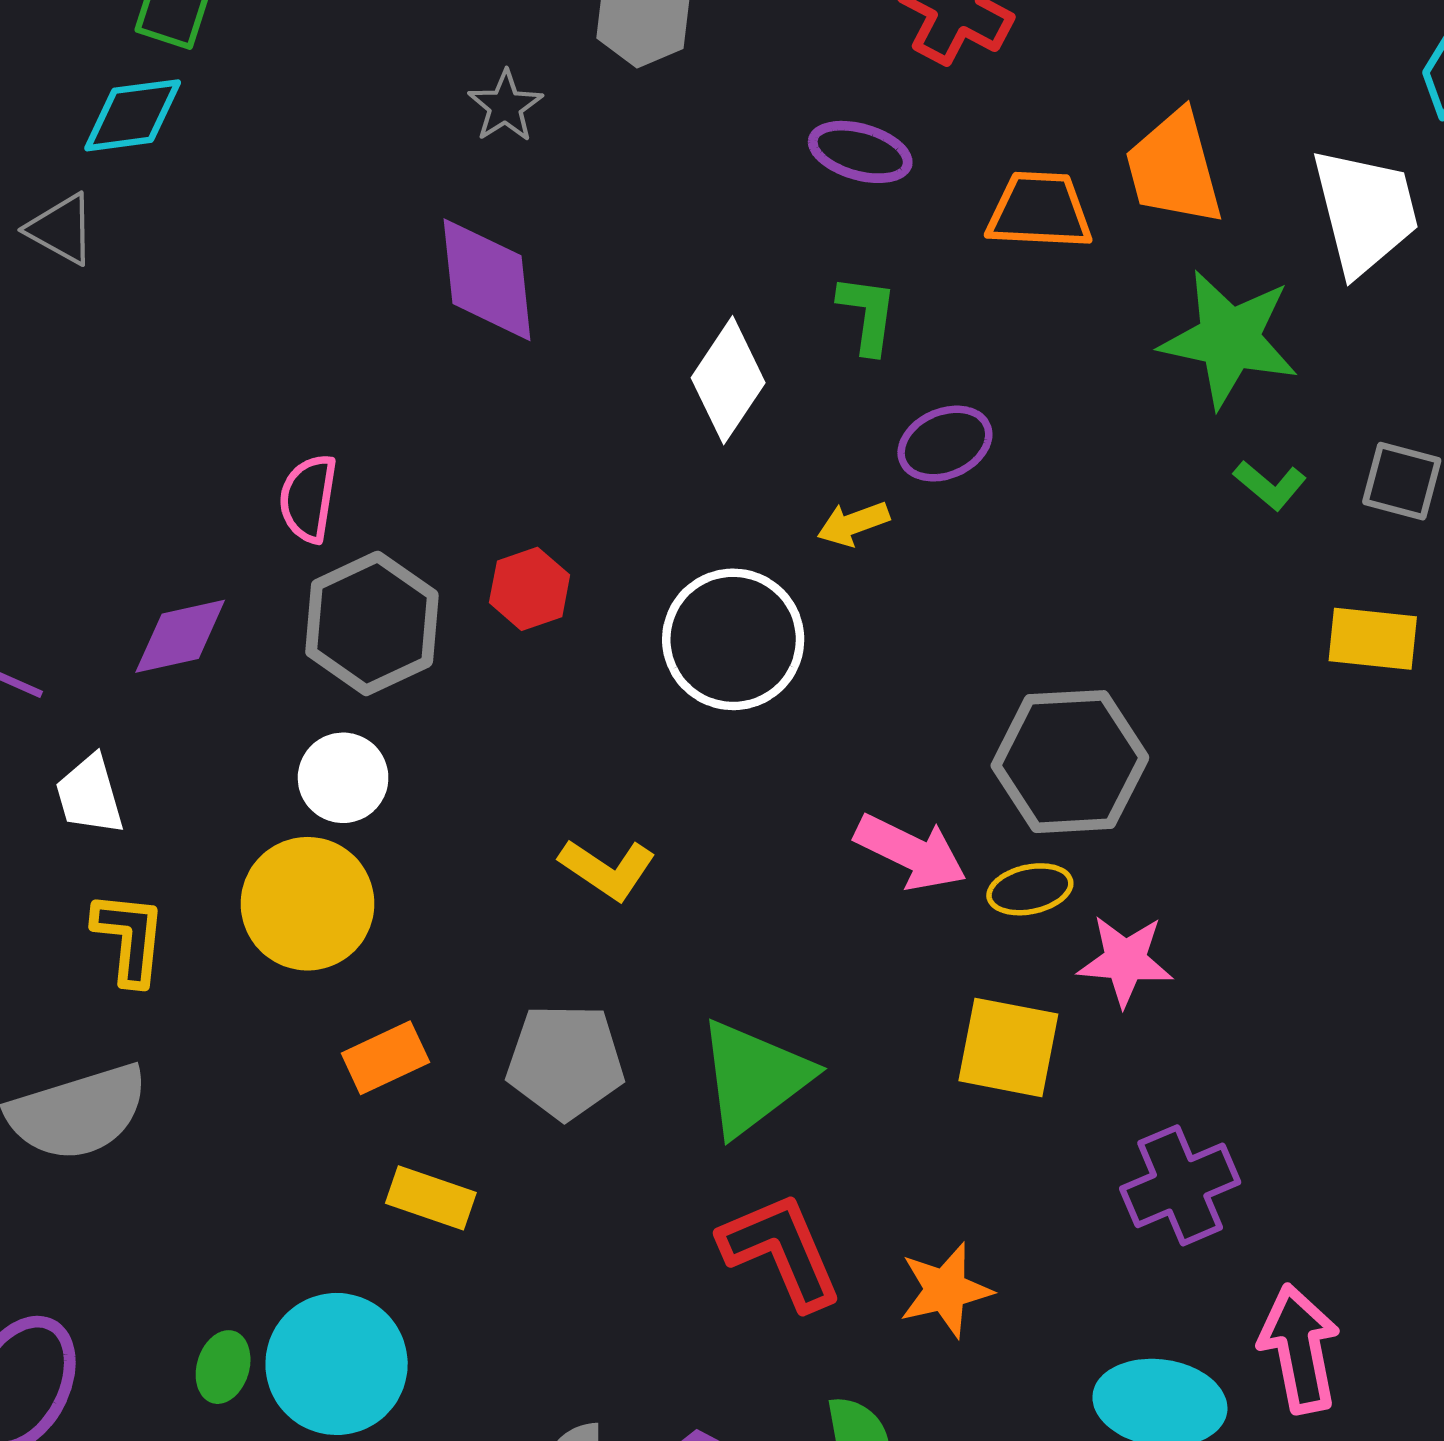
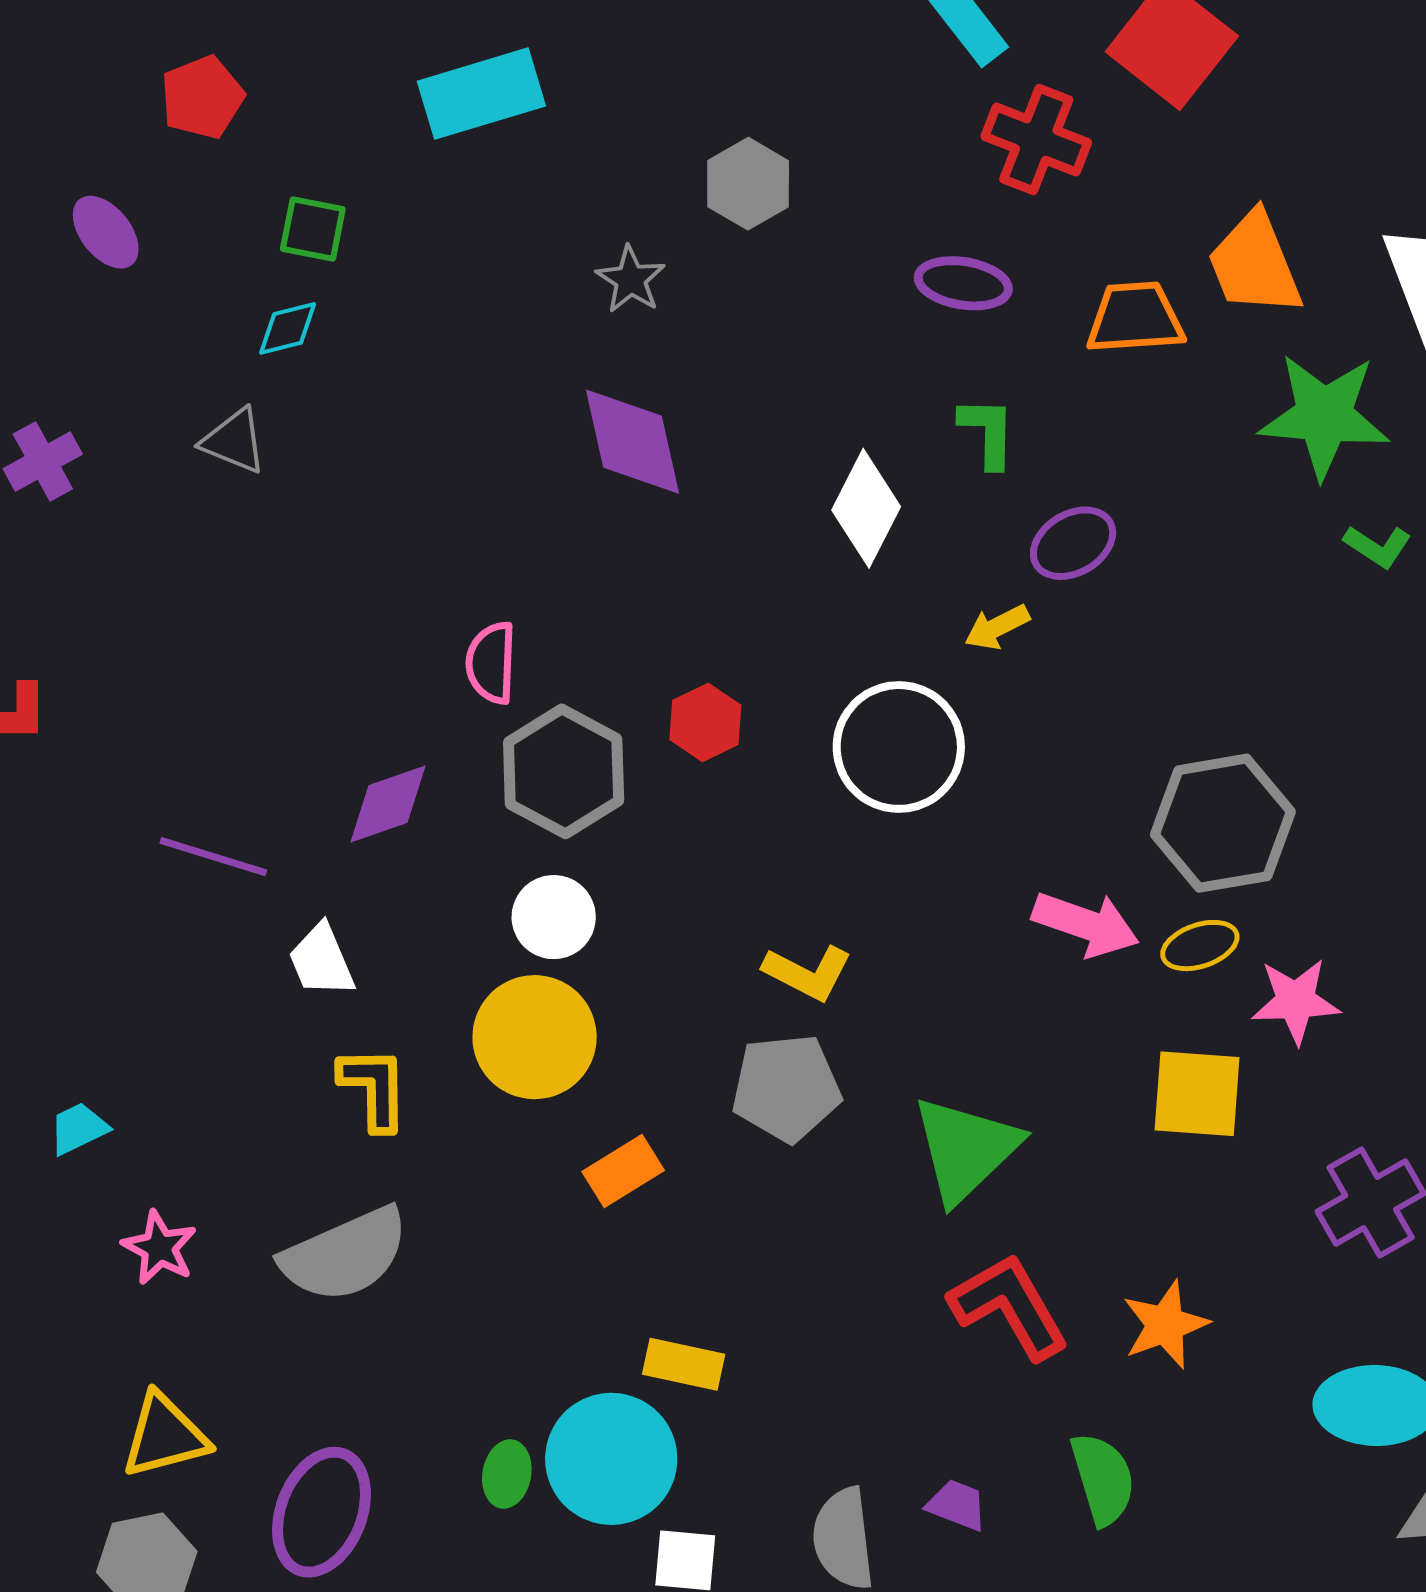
cyan diamond: (133, 115) -> (288, 328), size x0.7
gray pentagon: (565, 1061) -> (786, 1088), moved
yellow rectangle: (431, 1198) -> (684, 1364), moved

